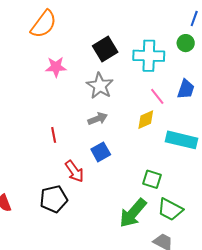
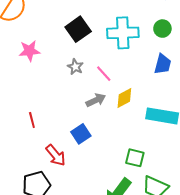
green circle: (186, 43) -> (162, 29), moved
gray star: (100, 86) -> (75, 67), size x0.6
pink line: (157, 96) -> (104, 74), moved
gray arrow: (98, 119) -> (96, 100), moved

